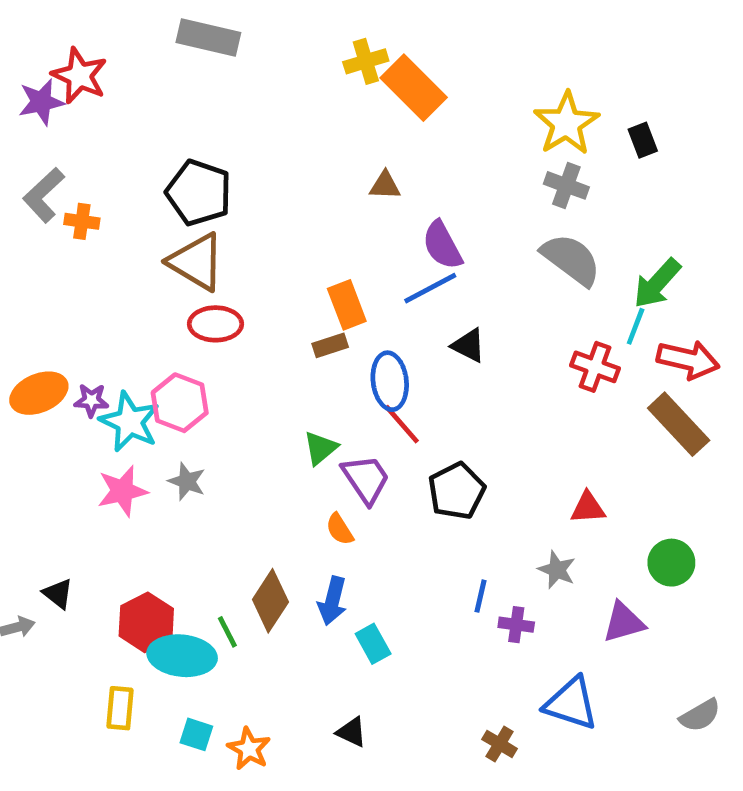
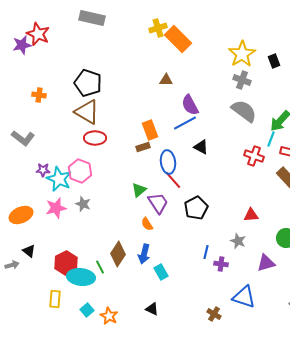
gray L-shape: (44, 195) -> (23, 138), moved, turned -100
orange ellipse: (39, 393) -> (21, 215), moved
cyan square: (196, 734) -> (87, 310), turned 32

